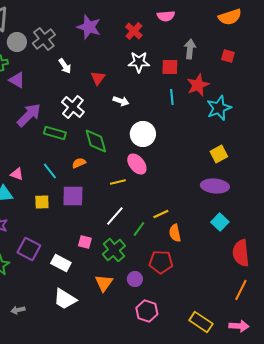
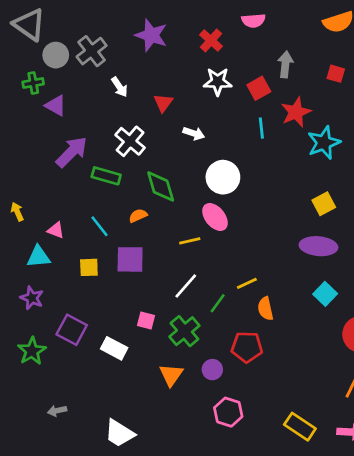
red square: (170, 67) -> (259, 88), turned -30
white trapezoid: (65, 299) -> (119, 433), moved

